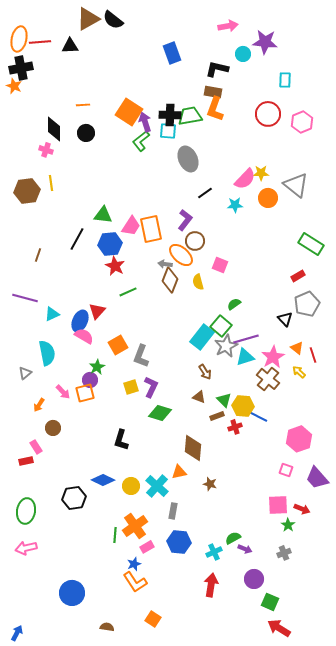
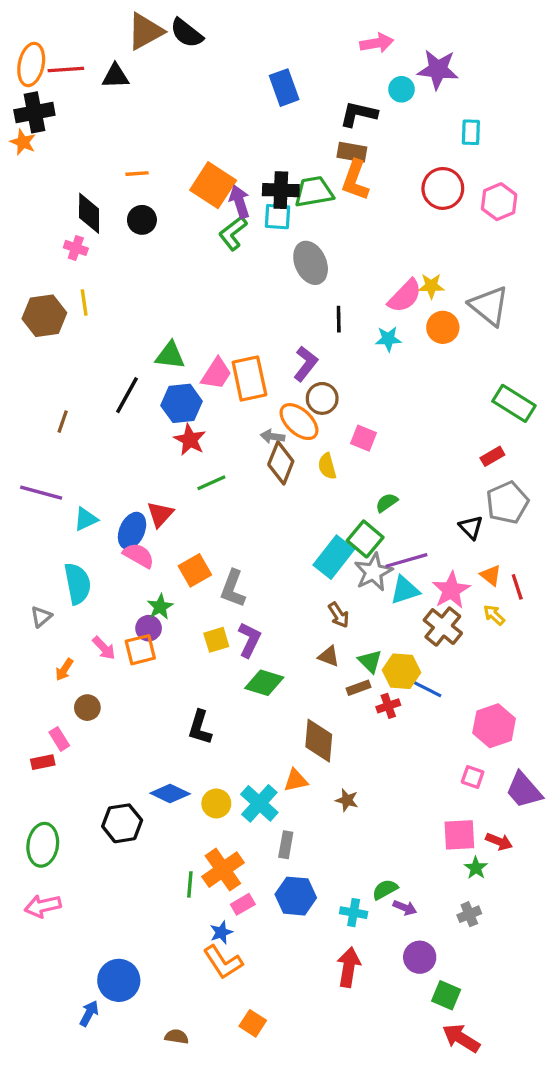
black line: (205, 193) -> (339, 319), turned -56
cyan cross: (214, 552) -> (354, 913), turned 35
blue arrow: (17, 633) -> (89, 1013), moved

